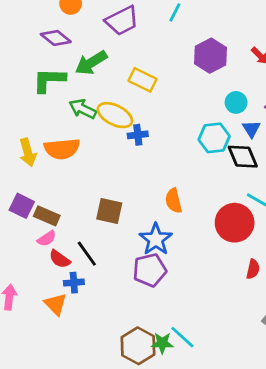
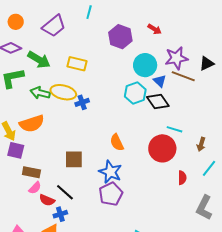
green arrow: (91, 63) -> (39, 60), turned -105
cyan circle: (236, 102) -> (145, 65), size x1.5
purple square: (22, 206) -> (16, 150), moved

